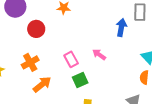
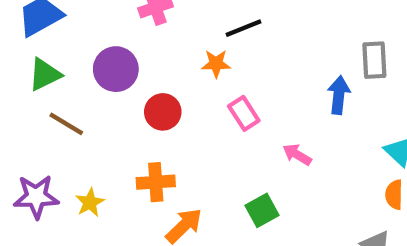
pink rectangle: (71, 59) -> (244, 113), moved
orange cross: (30, 62) -> (156, 182), turned 30

